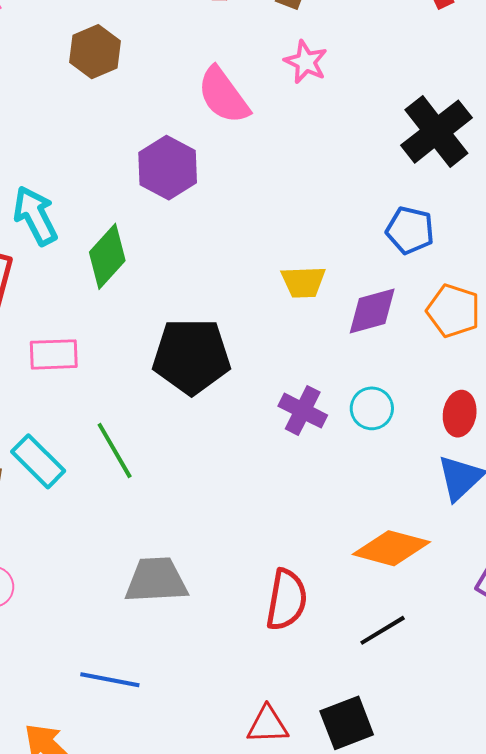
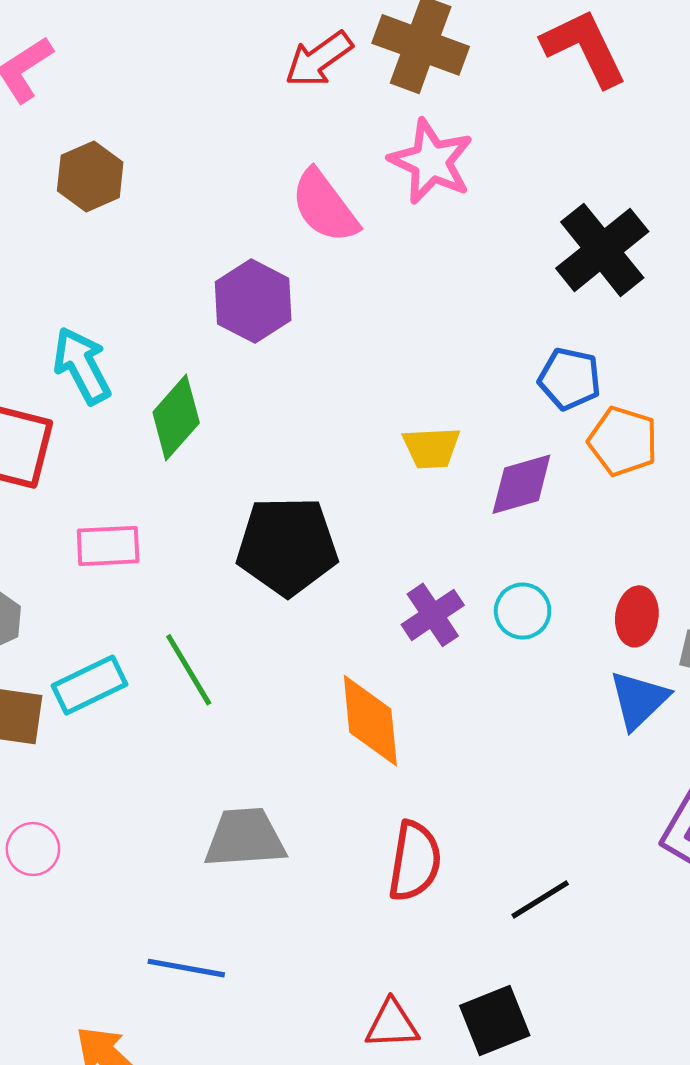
brown hexagon: (95, 52) -> (90, 176), moved
pink star: (306, 62) -> (431, 161), size x1.5
orange pentagon: (453, 311) -> (623, 441), moved
purple cross: (303, 411) -> (433, 615), turned 30
cyan rectangle: (38, 461) -> (90, 685), turned -70
orange diamond: (391, 548) -> (370, 721), moved, turned 70

